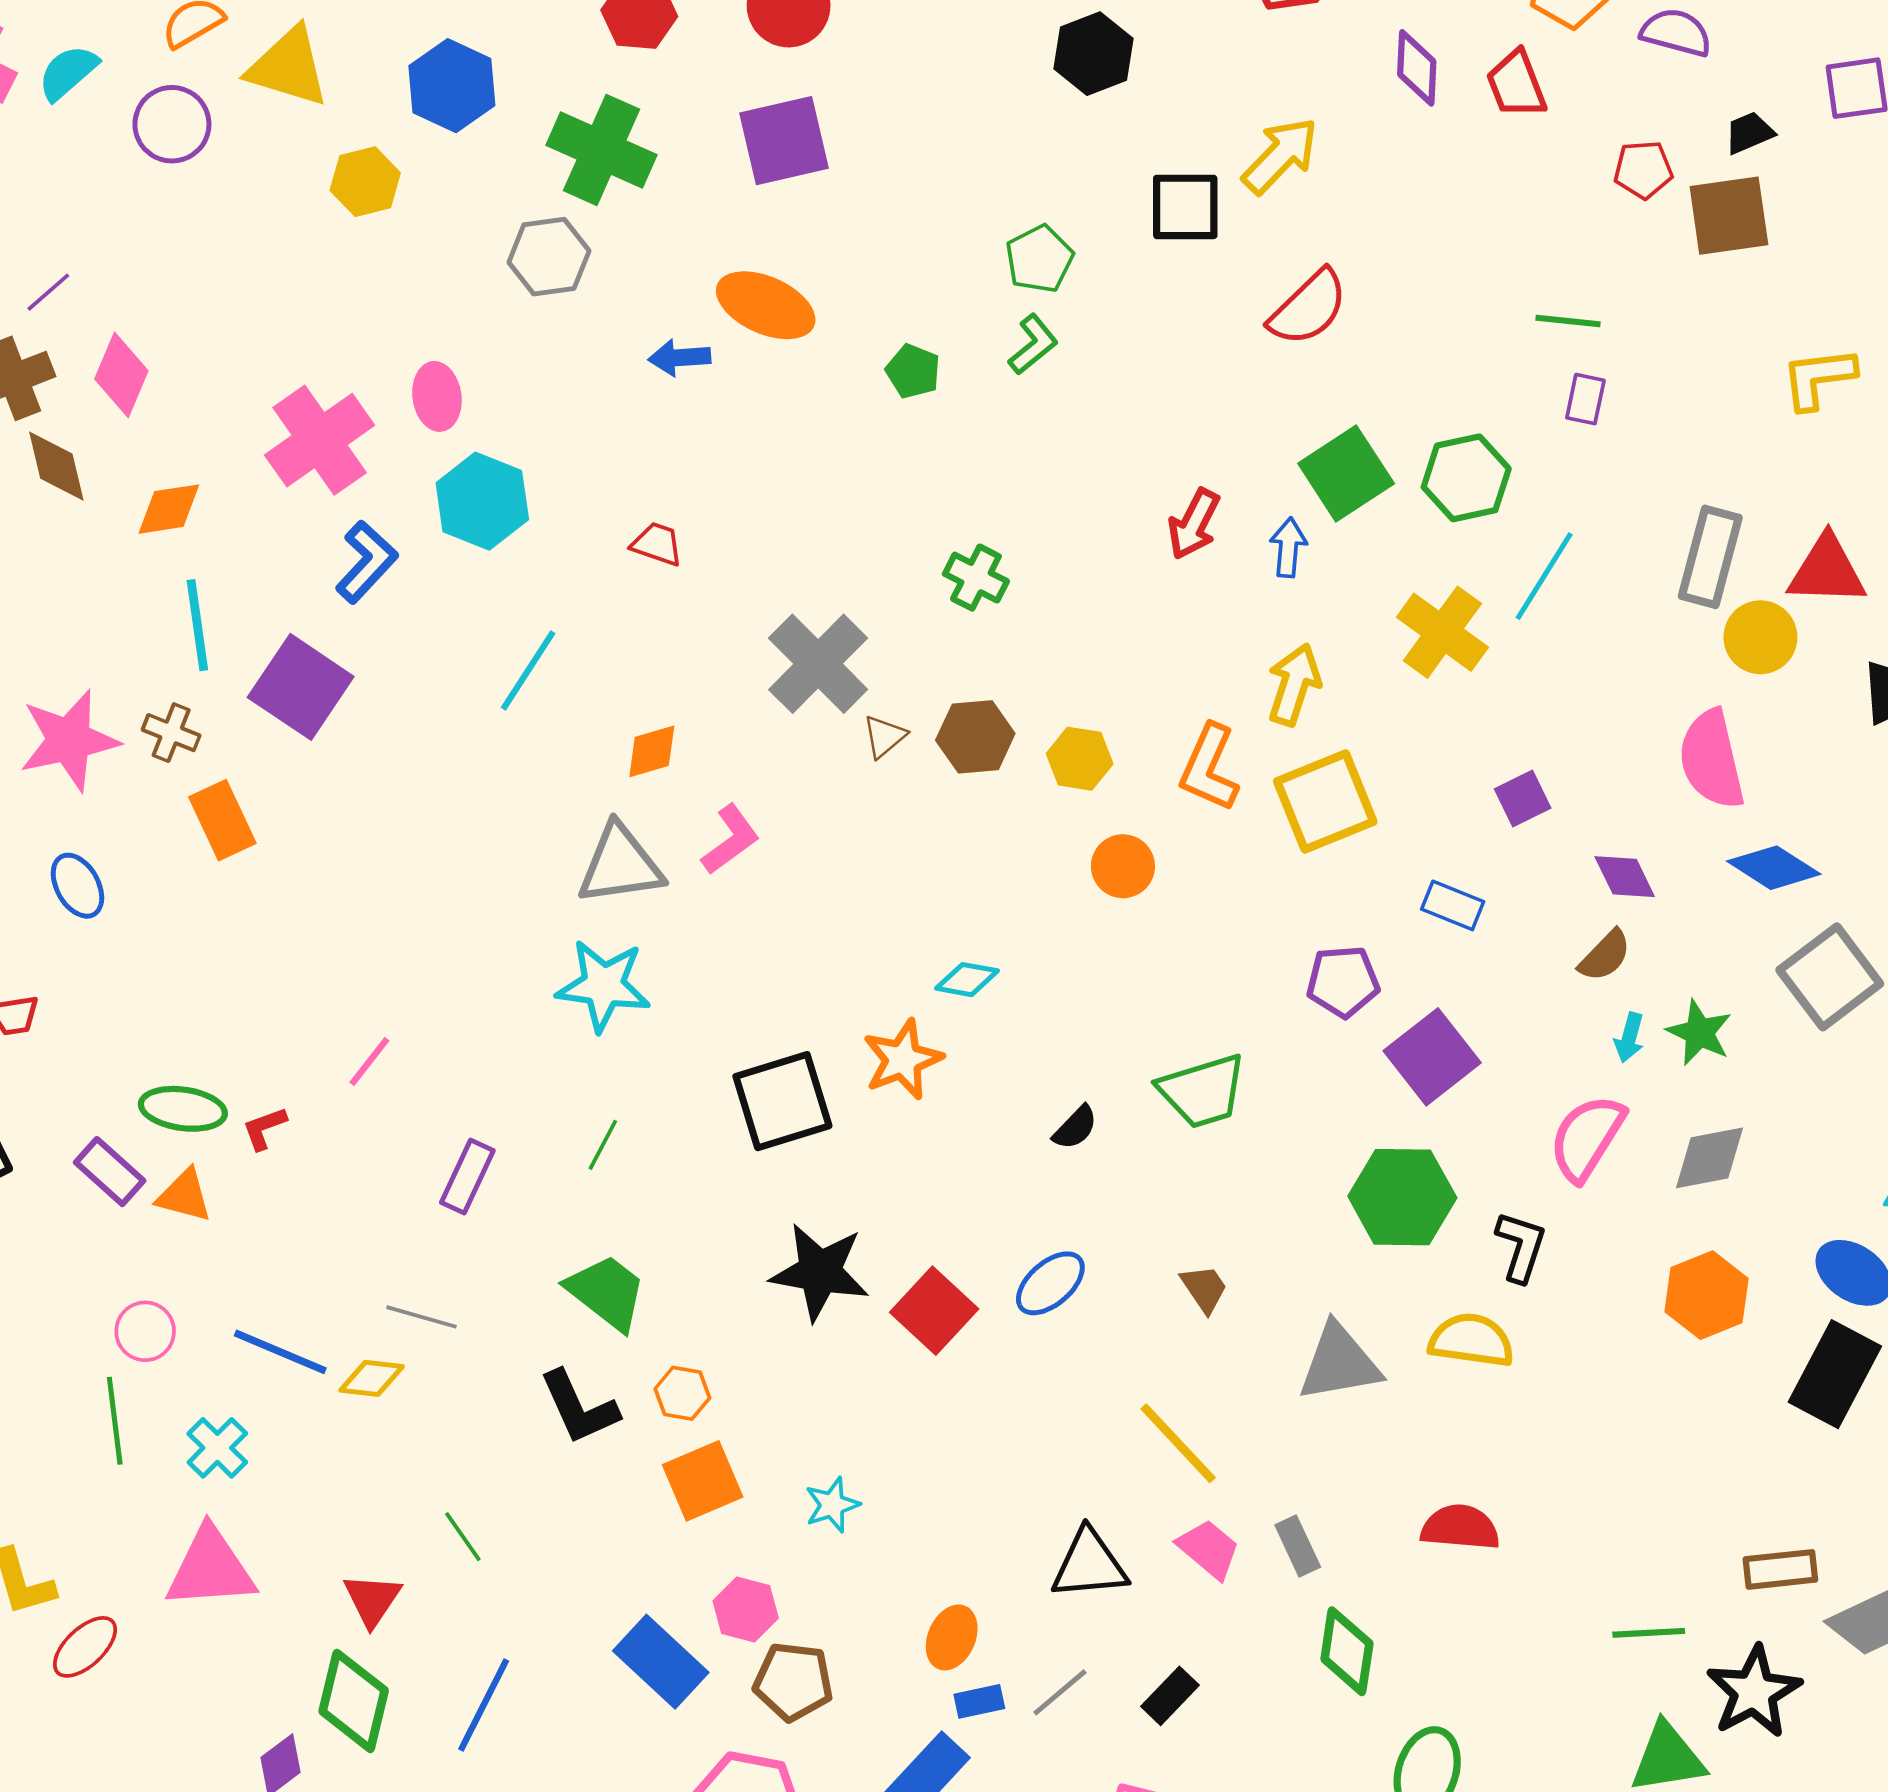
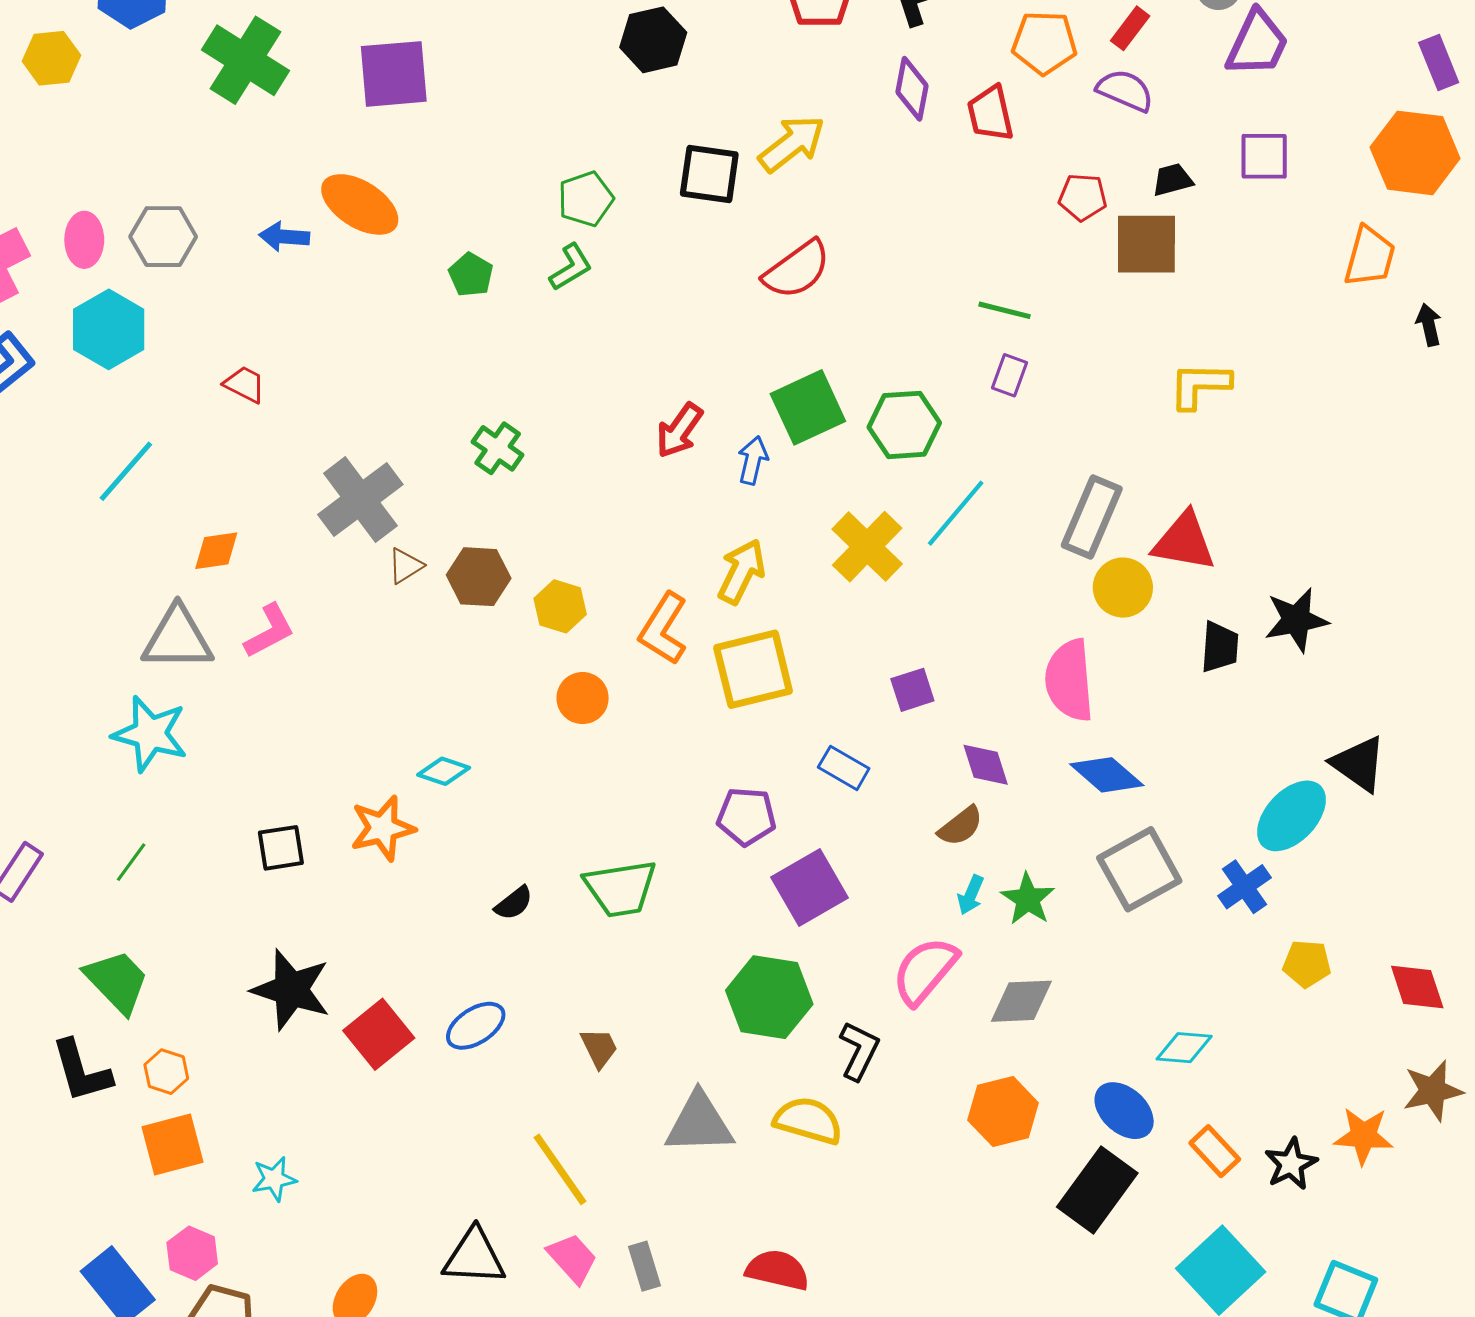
gray hexagon: (549, 257) -> (163, 237), moved
black square: (782, 1101) -> (281, 848), size x0.6

